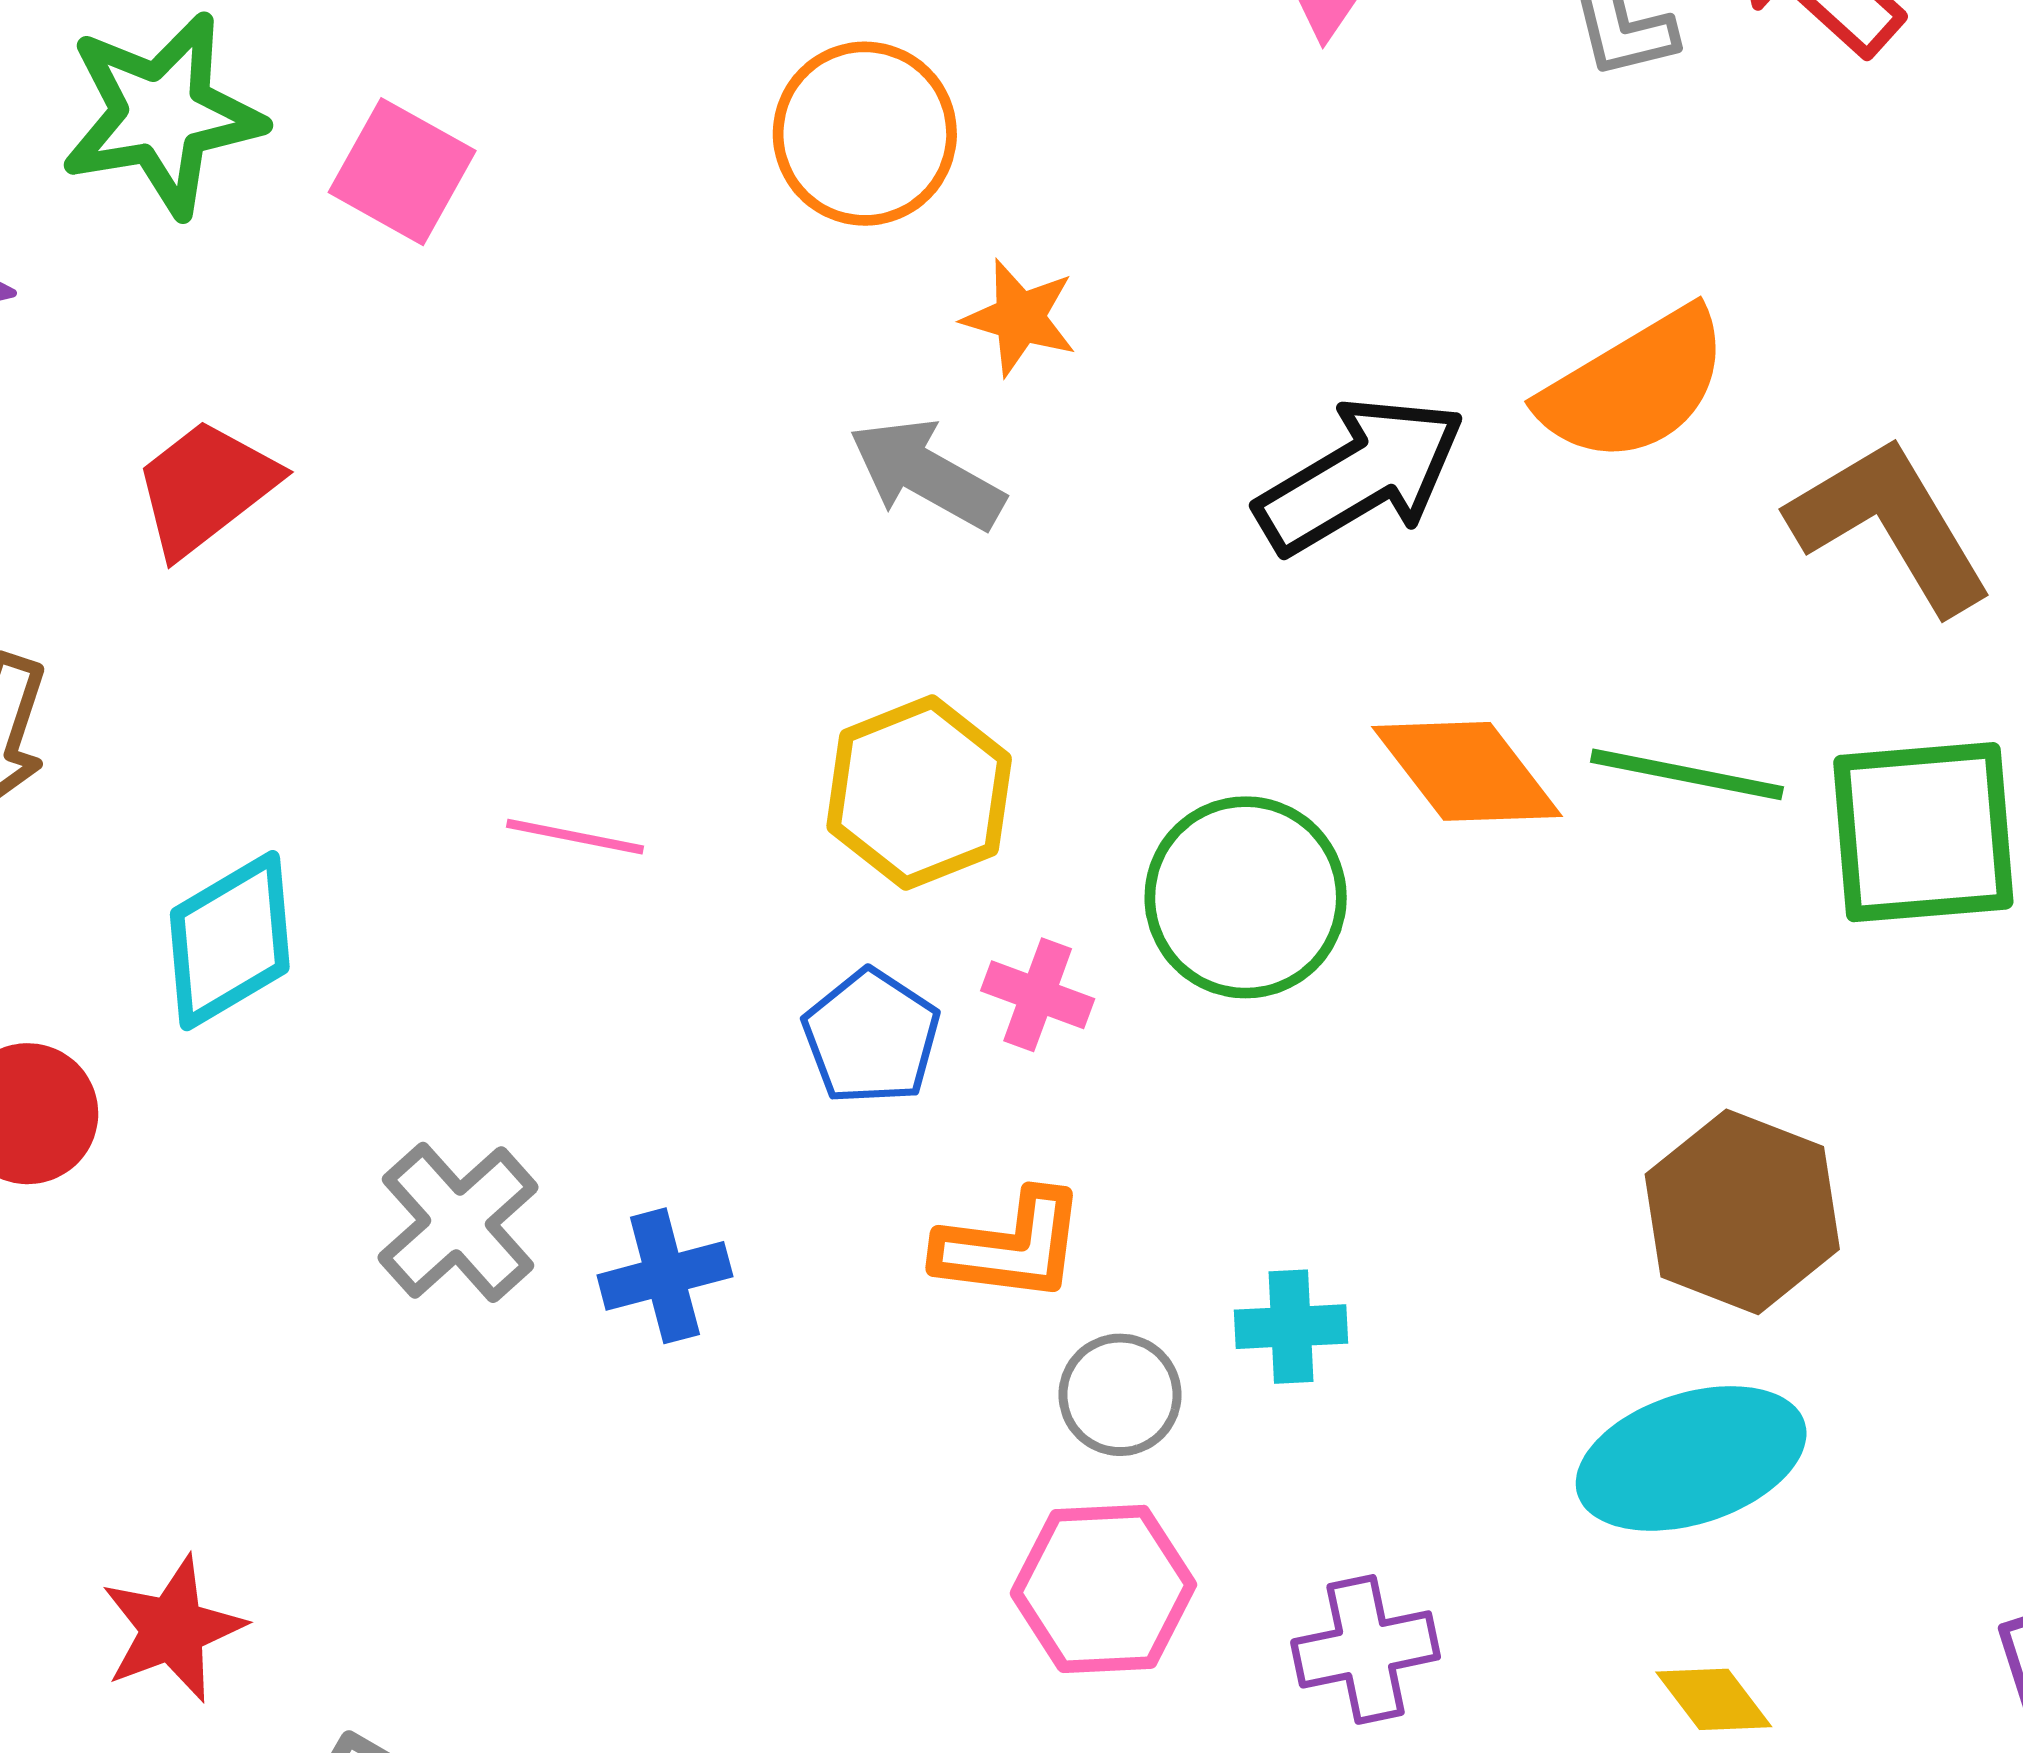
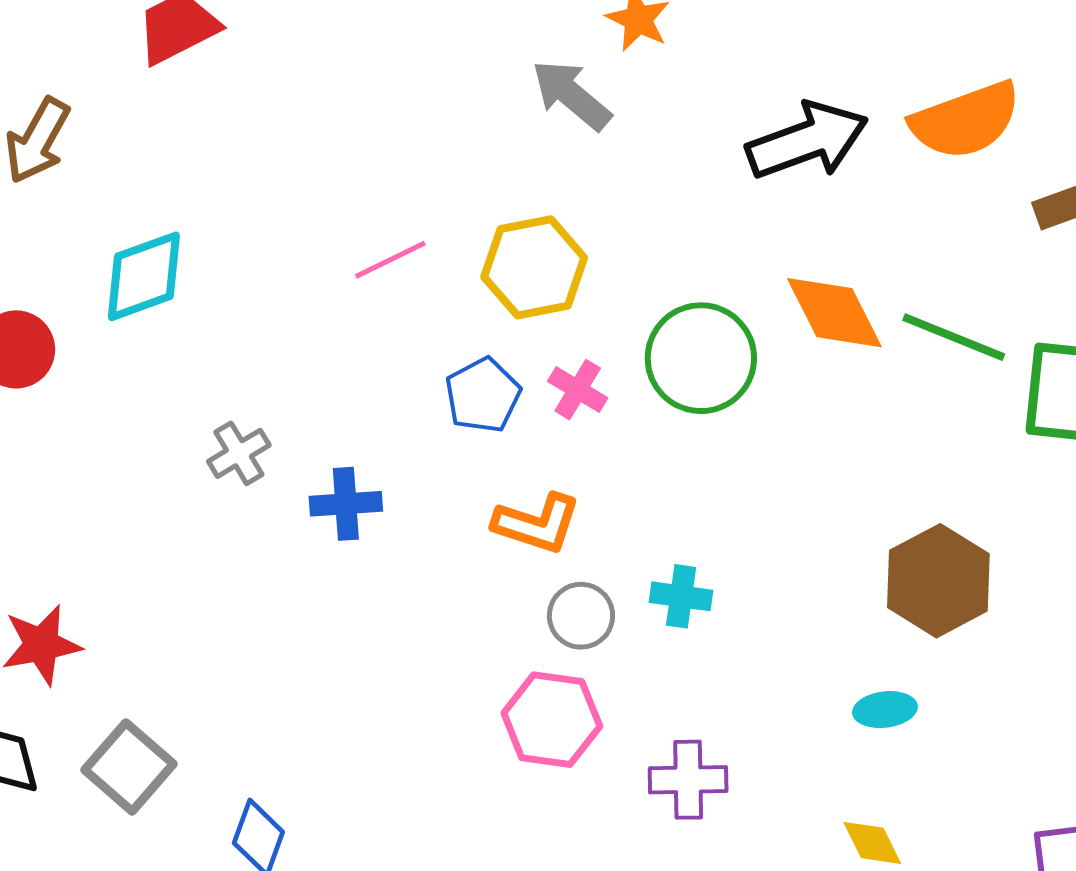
pink line: (575, 837) -> (390, 260), moved, turned -48
gray cross: (458, 1222) -> (239, 453), size x0.7
cyan ellipse: (1691, 1458) -> (885, 710), size x0.5

